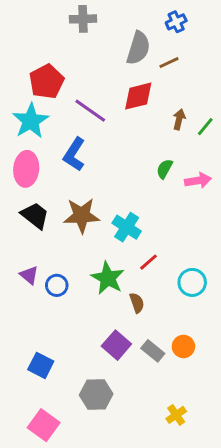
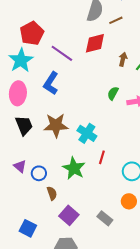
black trapezoid: (35, 215) -> (24, 125), turned 30
red line: (148, 262) -> (102, 157), turned -32
brown semicircle: (137, 303) -> (52, 193), moved
purple square: (116, 345) -> (69, 215), moved
orange circle: (183, 346) -> (129, 201), moved

